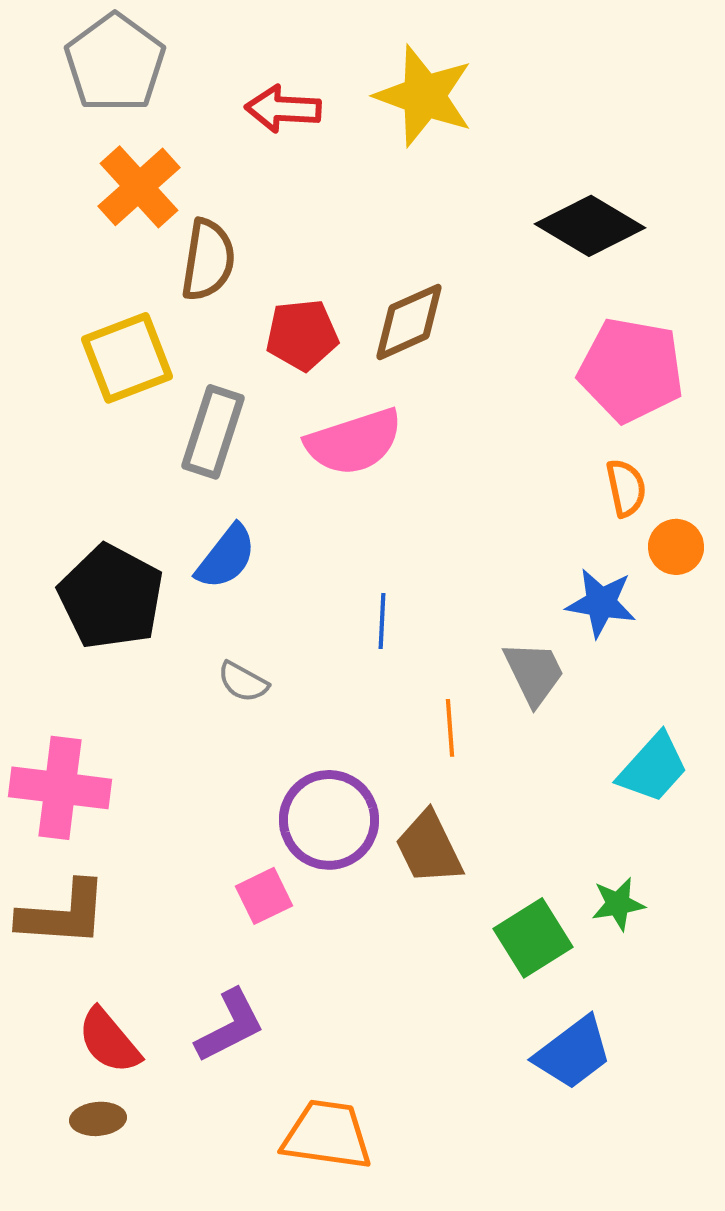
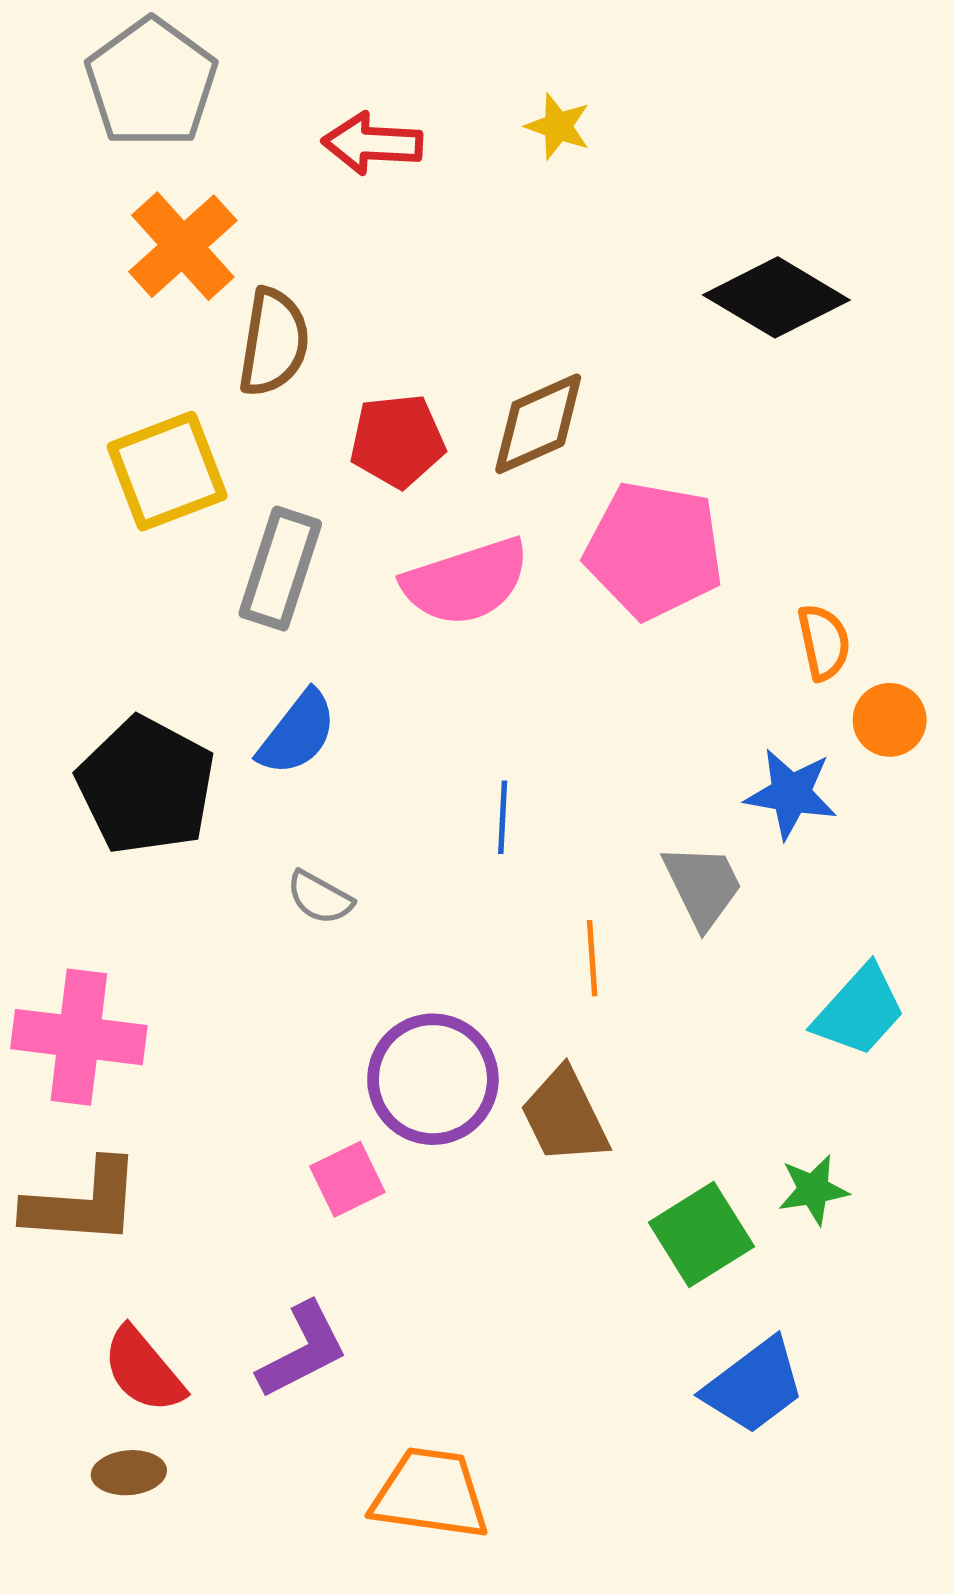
yellow star: (424, 96) -> (558, 126), size x0.5
pink pentagon: (631, 370) -> (654, 550), moved

